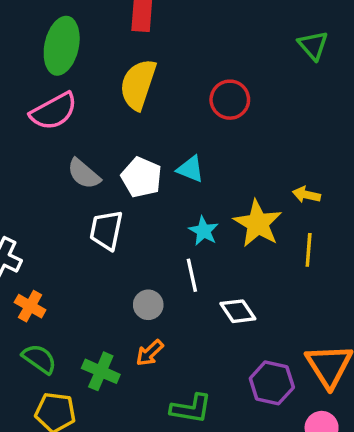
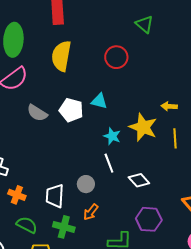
green triangle: (313, 45) -> (144, 24), moved
white trapezoid: (106, 230) -> (55, 196), moved
purple hexagon: (272, 383) -> (149, 219), moved

